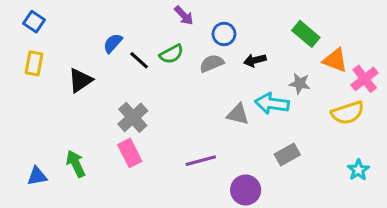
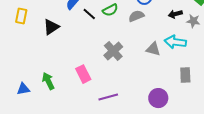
black arrow: (255, 60) -> (175, 14), moved
gray star: (300, 83) -> (193, 21), moved
gray cross: (133, 117) -> (113, 51), moved
gray rectangle: (287, 154) -> (185, 75), turned -63
purple line: (201, 161) -> (108, 97), moved

